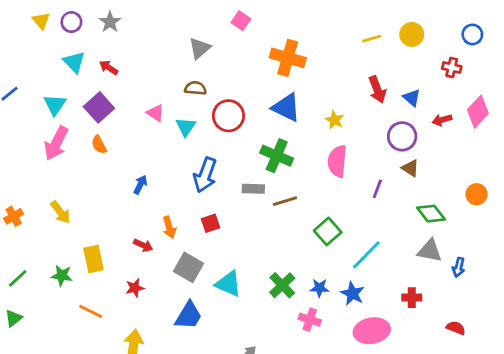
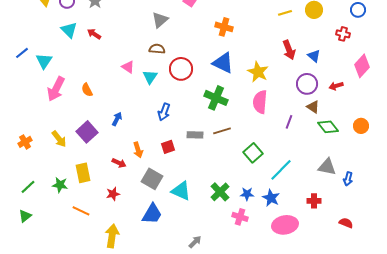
orange cross: (288, 58) -> (224, 27), size x0.7
cyan triangle: (55, 105) -> (44, 61), moved
purple square: (99, 107) -> (87, 132), moved
yellow star: (335, 120) -> (258, 72), size x1.5
red arrow: (442, 120) -> (336, 86), moved
blue arrow: (205, 175) -> (164, 112), size x0.7
gray rectangle: (253, 189) -> (195, 135), moved
green diamond: (431, 214) -> (328, 127), moved

